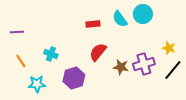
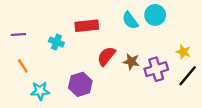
red rectangle: (93, 24) -> (87, 26), moved, size x1.5
cyan cross: (51, 54) -> (56, 42), moved
brown star: (121, 67) -> (131, 62), moved

